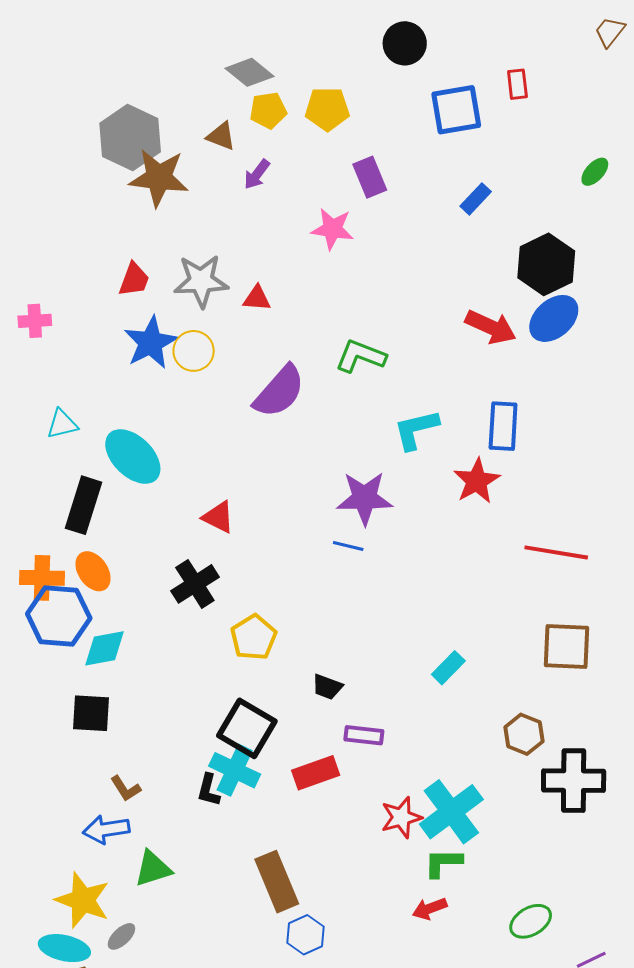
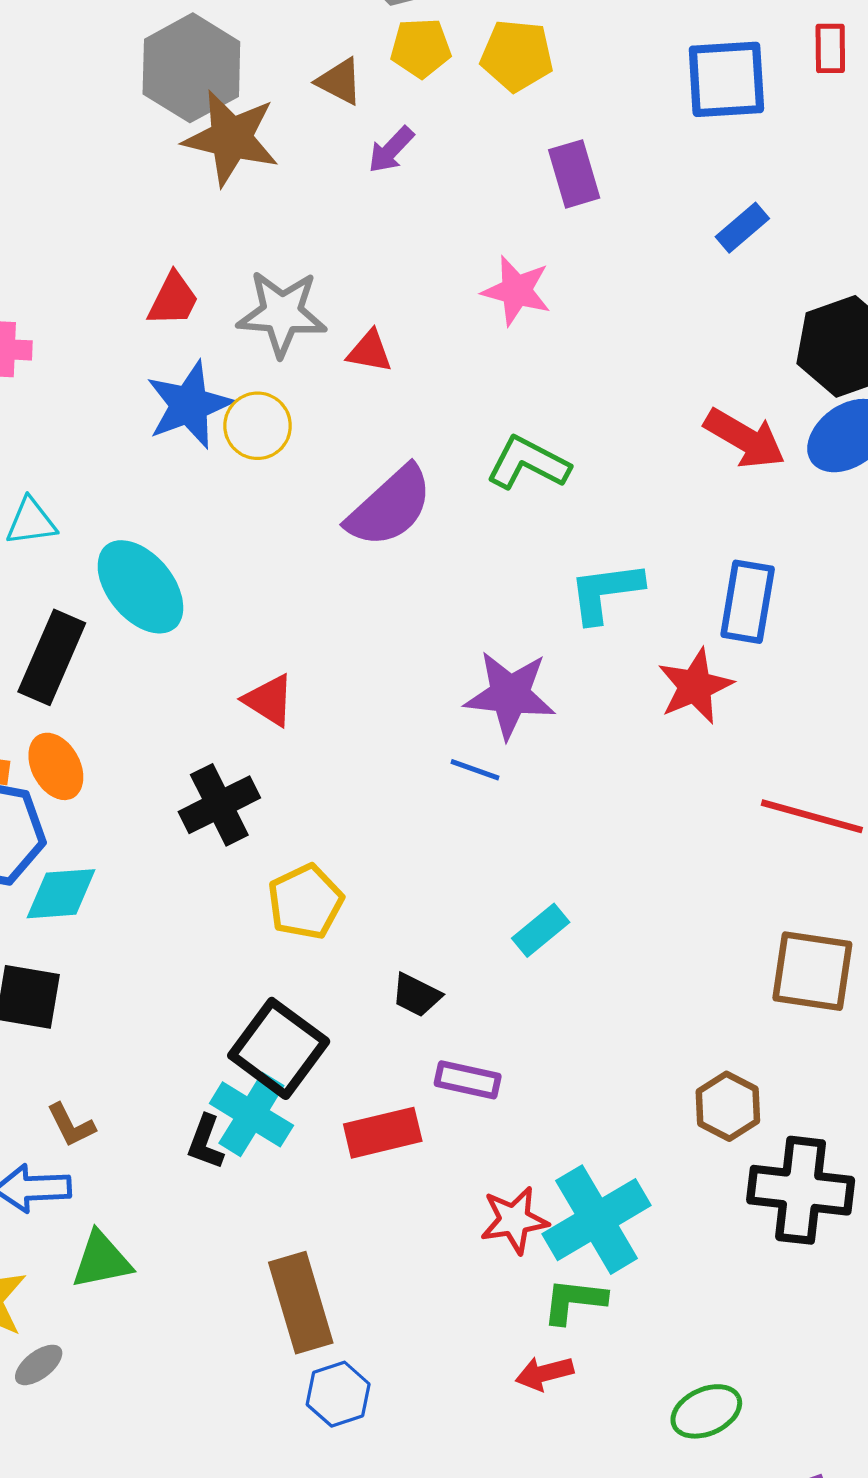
pink star: (332, 229) -> (516, 291), moved
cyan rectangle: (448, 668) -> (541, 930), moved

